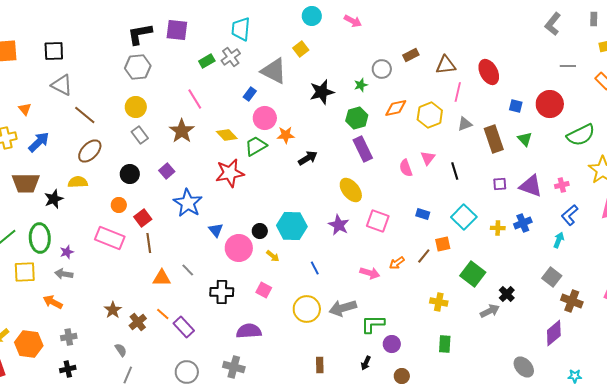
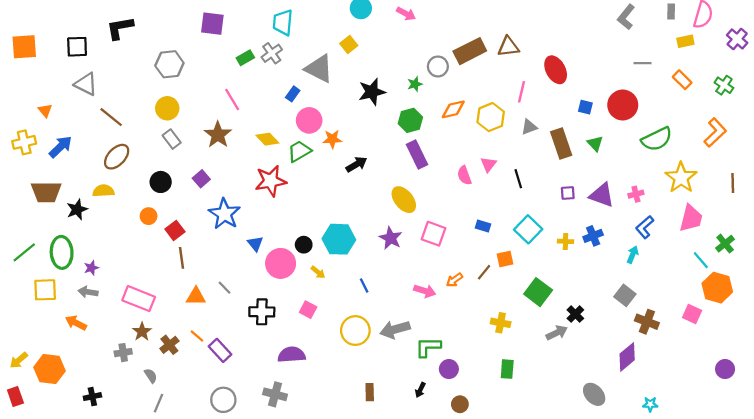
black L-shape: (140, 34) -> (120, 28), moved
brown rectangle: (411, 55) -> (470, 51), size x1.8
brown triangle: (446, 65) -> (508, 47), moved
pink rectangle: (110, 238) -> (139, 299), moved
gray cross: (69, 337) -> (123, 353), moved

